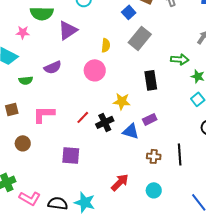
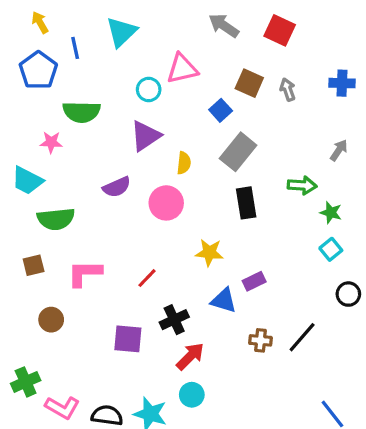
purple triangle: (68, 30) -> (145, 136), moved
purple semicircle: (53, 67) -> (117, 187), moved
green semicircle: (26, 80) -> (56, 219), size x1.6
black rectangle: (151, 80) -> (246, 203), moved
black cross: (105, 122) -> (174, 320), moved
black line: (180, 154) -> (302, 337), turned 45
red arrow: (120, 182) -> (190, 356), moved
cyan circle: (154, 190) -> (192, 395), moved

